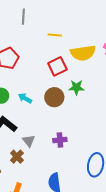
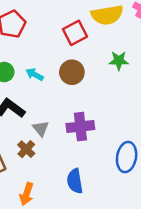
green star: (76, 87) -> (119, 61), moved
purple cross: (60, 140) -> (80, 127), size x1.5

